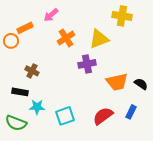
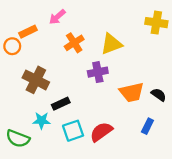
yellow cross: (122, 16) -> (156, 23), moved
brown cross: (32, 71) -> (36, 80), size x1.6
black rectangle: (20, 92) -> (61, 104), moved, turned -35
red semicircle: (103, 116) -> (101, 132), moved

